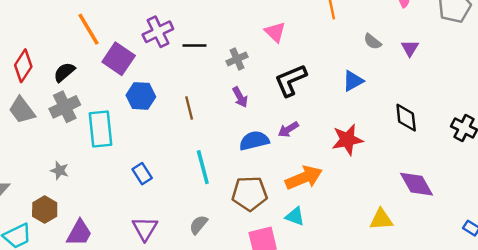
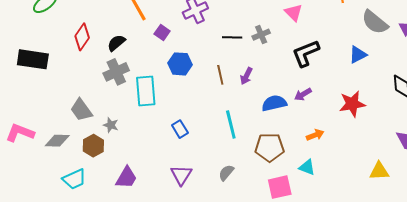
gray semicircle: (372, 42) -> (375, 22), size x1.8
black line: (194, 46) -> (232, 37), moved
purple square: (119, 59) -> (162, 32), size x0.6
purple arrow: (240, 97) -> (246, 76), moved, turned 54
gray trapezoid: (22, 110) -> (81, 110), moved
orange arrow: (304, 178) -> (315, 135), size x0.6
brown hexagon: (45, 209) -> (93, 146), moved

